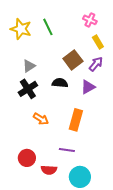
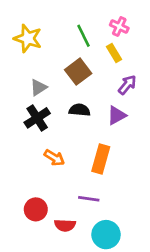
green line: (48, 27) -> (83, 36), moved
yellow rectangle: (98, 42) -> (114, 53), moved
brown square: (73, 60) -> (78, 72), moved

